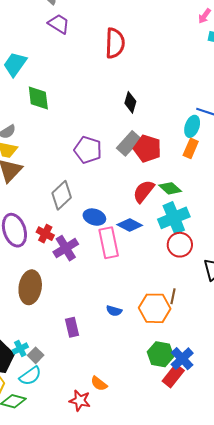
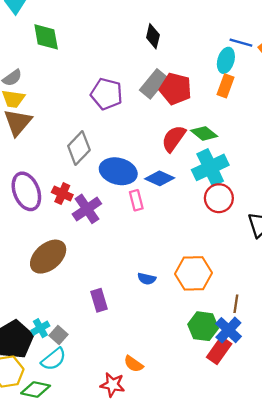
blue ellipse: (94, 217) -> (118, 171), size x1.4
pink rectangle: (109, 243) -> (136, 200), size x0.6
brown ellipse: (30, 287) -> (48, 257), turned 44
brown line: (173, 296) -> (236, 304), moved

